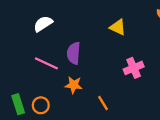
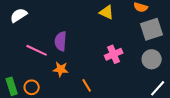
white semicircle: (43, 24) -> (19, 15), moved
yellow triangle: (118, 27) -> (107, 12), moved

